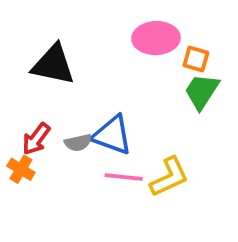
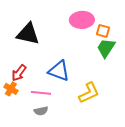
gray semicircle: (78, 143) -> (41, 111), moved
pink line: (124, 177) -> (41, 93), moved

